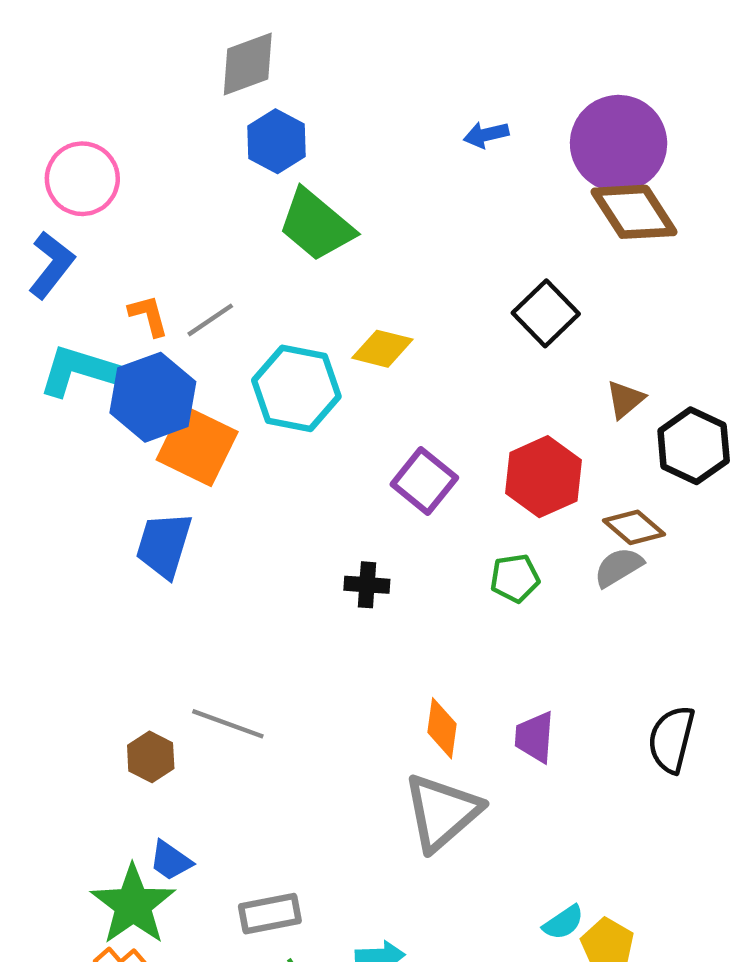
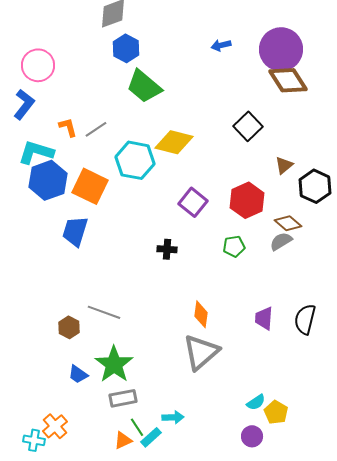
yellow diamond: (382, 349) -> (174, 142), size x1.4
blue hexagon: (153, 397) -> (48, 180), moved
purple trapezoid: (535, 737) -> (264, 318), moved
green star: (133, 905) -> (114, 364), moved

